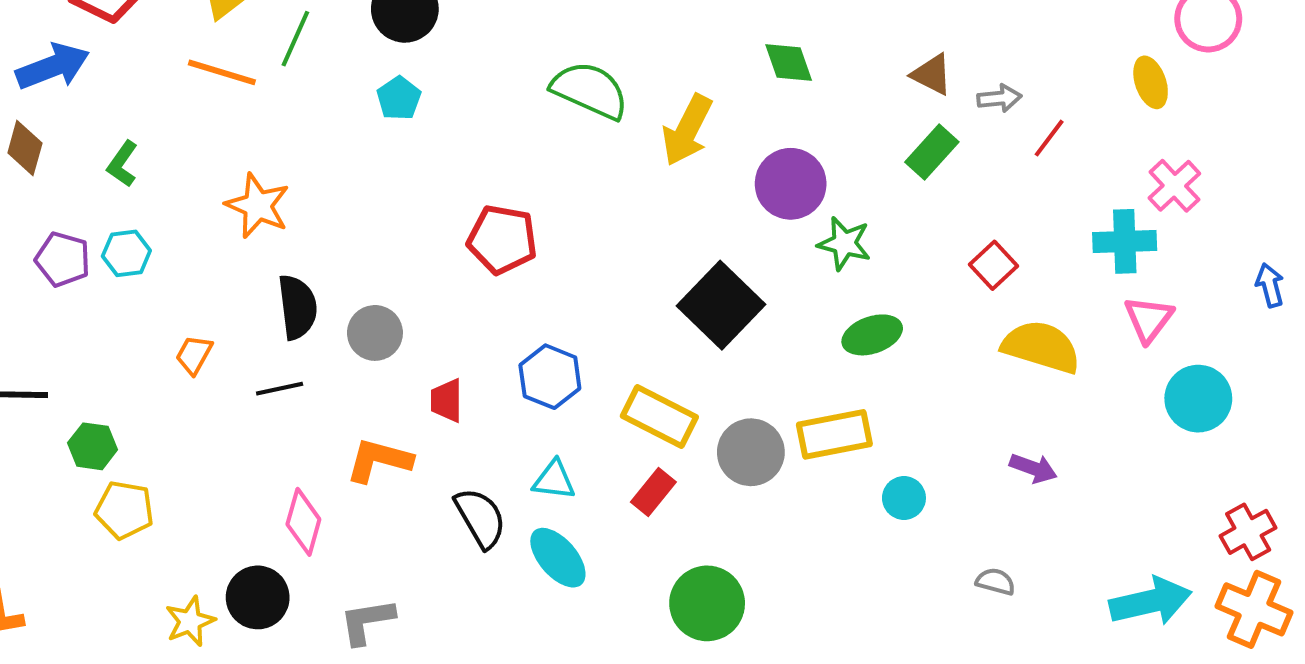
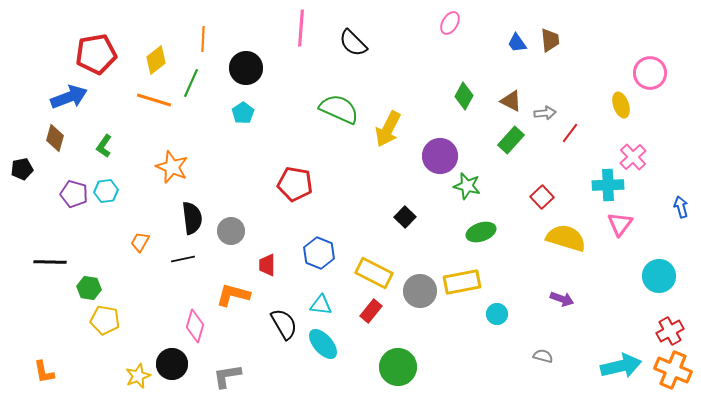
green diamond: (789, 62) -> (464, 96), moved, turned 48
black square: (721, 305) -> (405, 217), size x0.5
cyan circle: (1198, 399) -> (659, 276), moved

